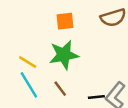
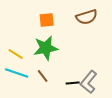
cyan line: (29, 85) -> (17, 73), turned -40

